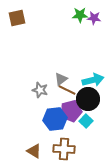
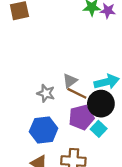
blue hexagon: (55, 119) -> (44, 130), moved

